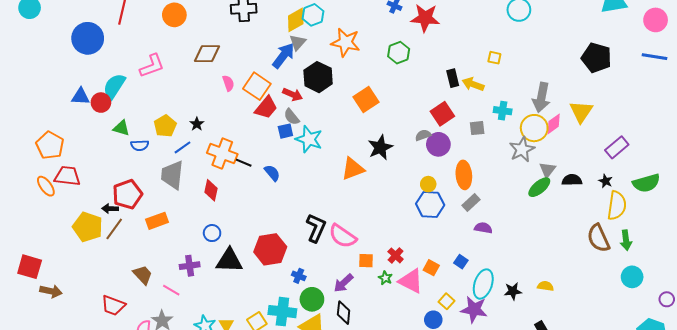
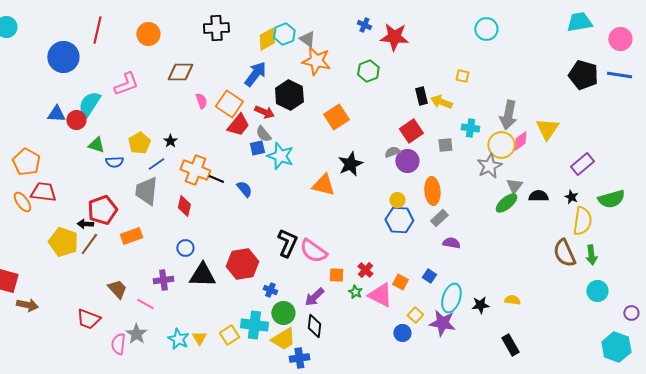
gray triangle: (298, 42) -> (307, 39), moved, turned -36
black pentagon: (596, 58) -> (583, 75), moved
orange triangle: (353, 169) -> (323, 185), turned 35

